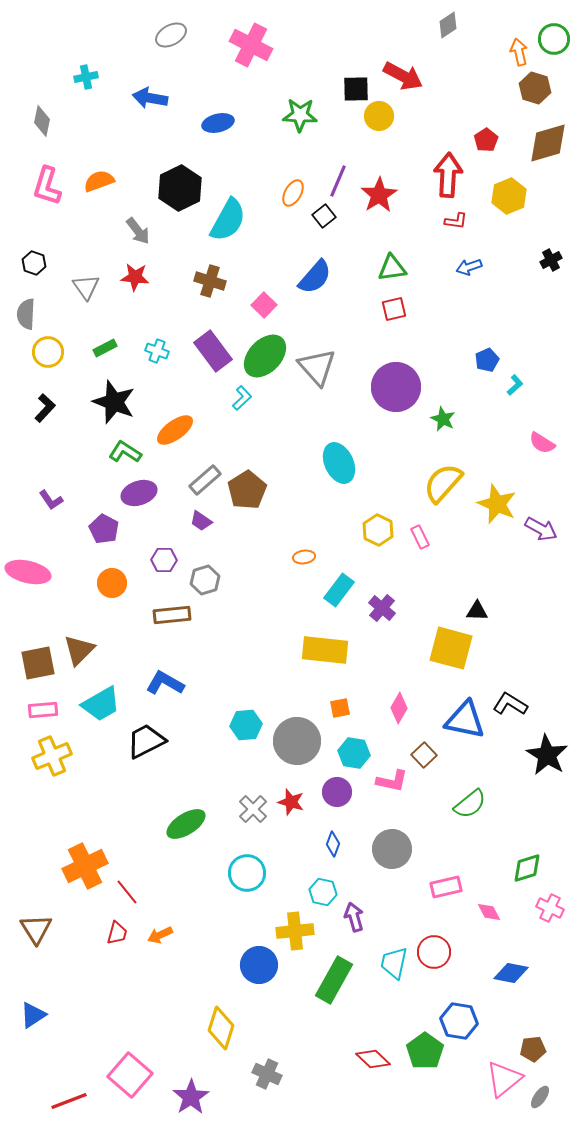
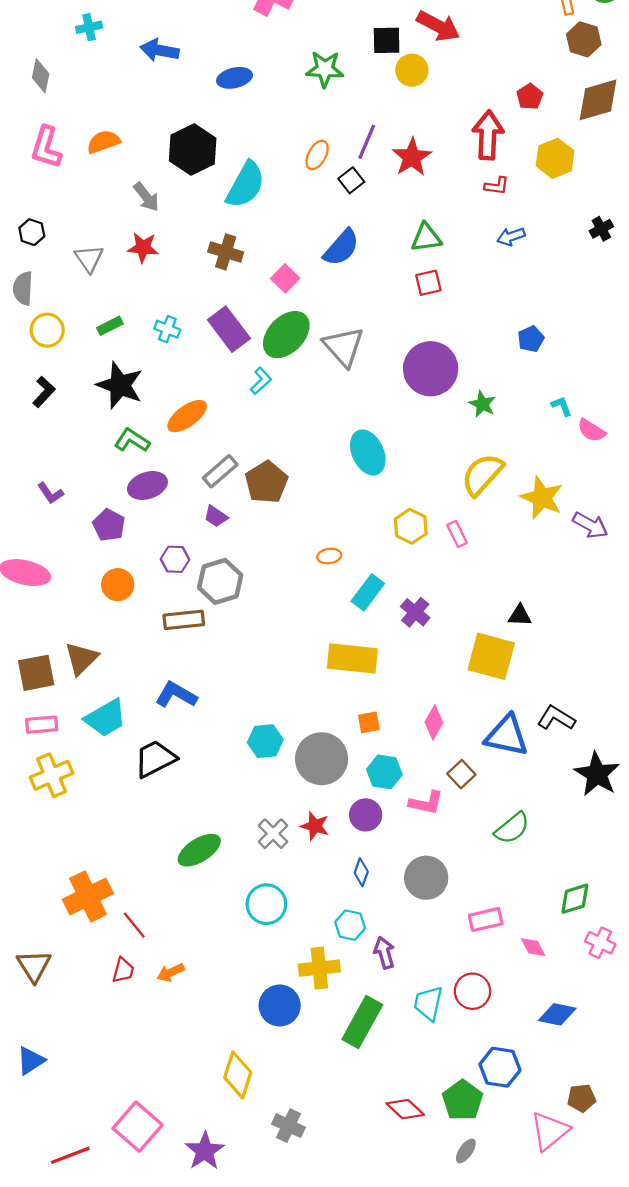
cyan L-shape: (515, 385) -> (562, 406), moved, turned -70
gray hexagon: (205, 580) -> (220, 581), size x1.4
gray ellipse: (540, 1097) -> (466, 1151), moved

